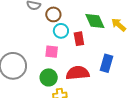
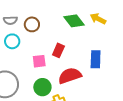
cyan circle: (61, 31) -> (12, 41), moved
red rectangle: (79, 39) -> (58, 50), moved, turned 48

